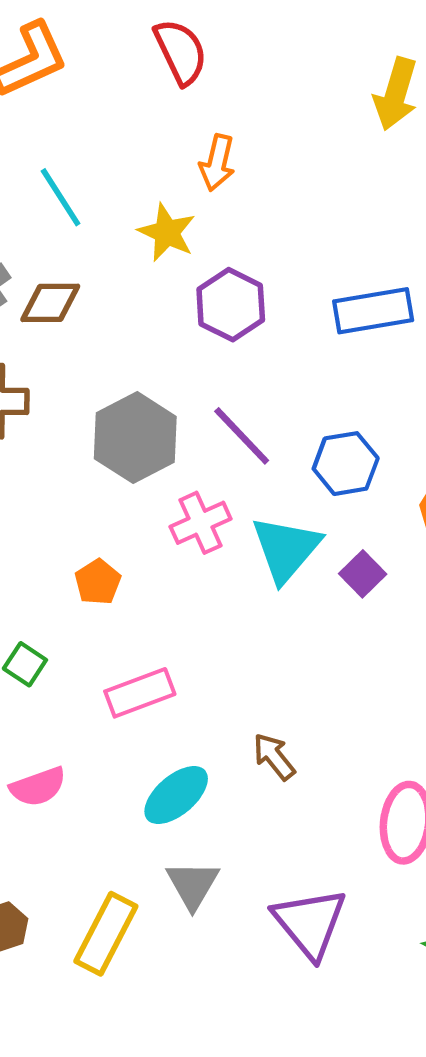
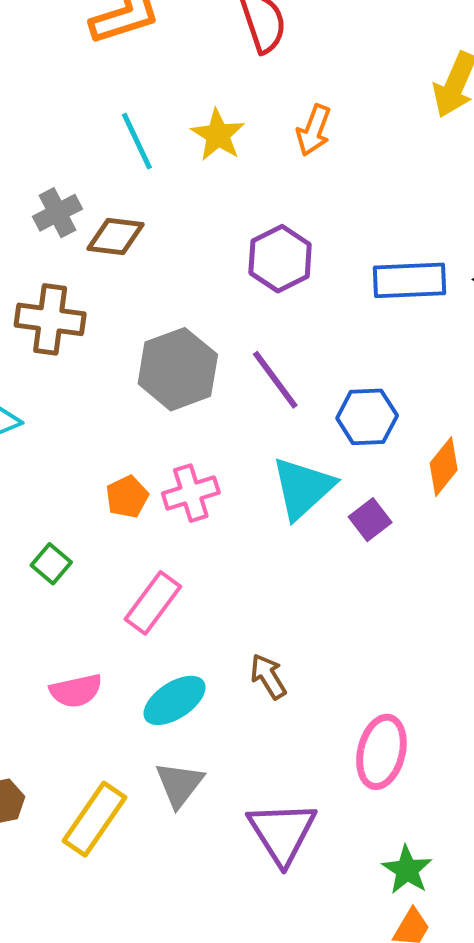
orange arrow: (217, 163) -> (314, 130), moved
yellow star: (167, 232) -> (218, 135), moved
pink cross: (201, 523) -> (191, 493), moved
pink rectangle: (140, 693) -> (153, 603), turned -40
pink semicircle: (38, 787) -> (76, 691), moved

